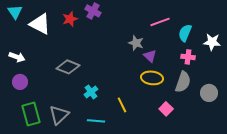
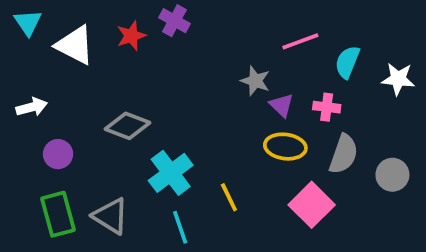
white arrow: (17, 57) -> (32, 107), turned -35
pink cross: (188, 57) -> (327, 107), moved
purple circle: (20, 82) -> (58, 154), moved
cyan cross: (91, 92) -> (171, 173), size x1.6
pink square: (166, 109) -> (312, 205), size x1.6
gray triangle: (59, 115) -> (111, 216), turned -45
cyan line: (96, 121) -> (180, 227), turned 66

